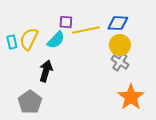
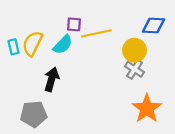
blue diamond: (118, 23) -> (154, 26), moved
gray pentagon: (30, 102) -> (34, 114), turned 30

